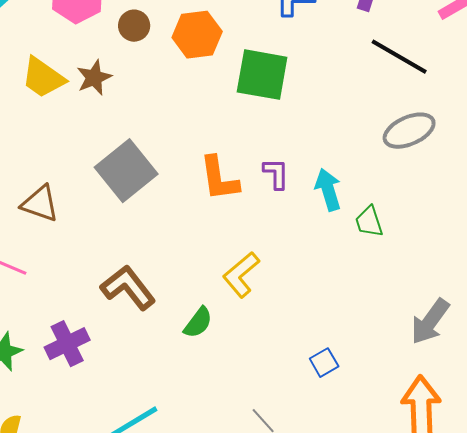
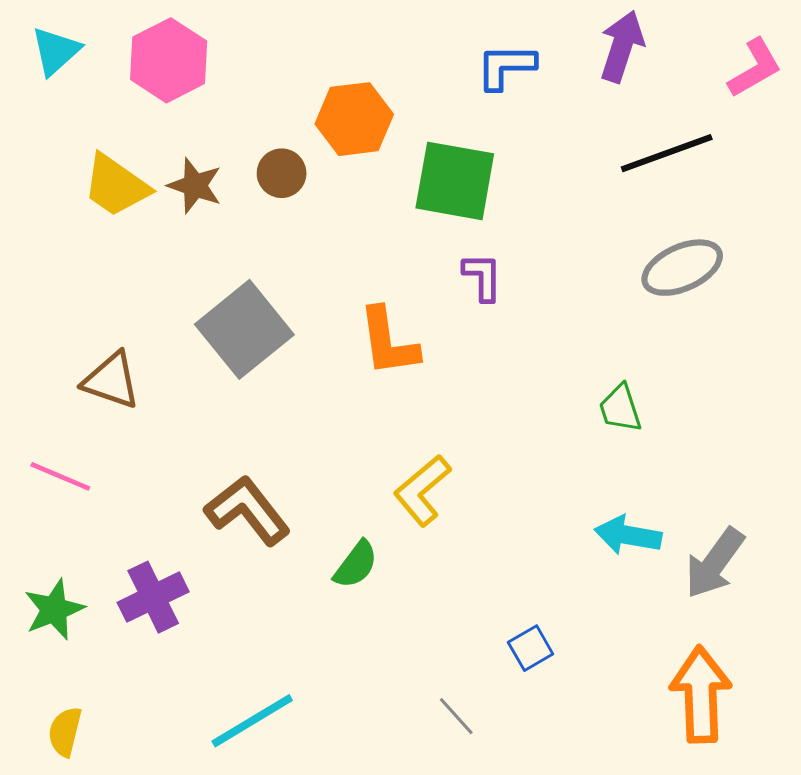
brown circle: (134, 26) -> (282, 173), moved
black line: (399, 57) -> (667, 153), turned -50
brown star: (94, 78) -> (195, 186), turned -30
purple L-shape: (276, 174) -> (483, 277), moved
cyan arrow: (328, 190) -> (628, 535), moved, turned -63
blue square: (324, 363) -> (531, 648), moved

